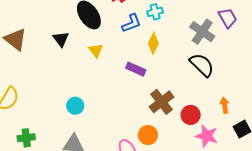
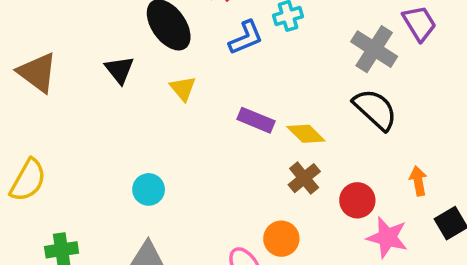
yellow diamond: (153, 43) -> (306, 134), moved, turned -70
brown cross: (162, 102) -> (304, 178), size x0.7

